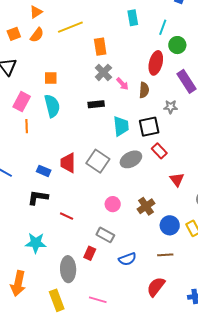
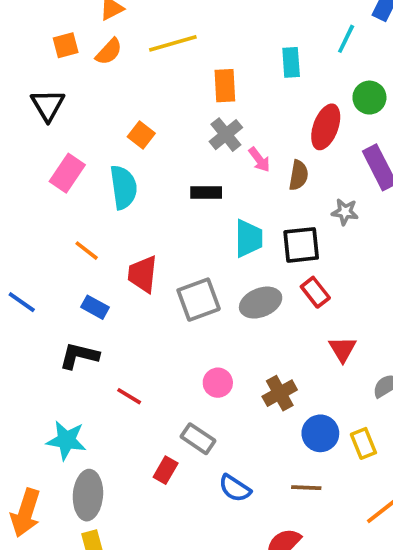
cyan rectangle: (133, 18) -> (291, 62), moved
cyan line: (163, 27) -> (346, 39), moved
orange square: (51, 78) -> (141, 135), moved, turned 32
orange line: (27, 126) -> (87, 251), moved, turned -56
gray square: (98, 161) -> (199, 300), turned 30
red trapezoid: (68, 163) -> (143, 274), moved
blue semicircle: (127, 259) -> (235, 488), turned 48
gray ellipse: (68, 269) -> (88, 495), moved

